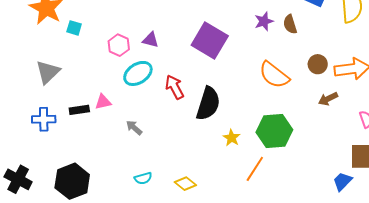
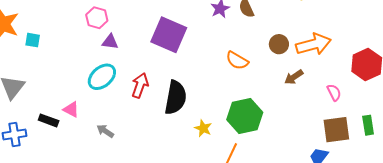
pink hexagon: (119, 45) -> (97, 18), moved
orange semicircle: (274, 75) -> (237, 61), size x0.7
red arrow: (174, 87) -> (140, 85), turned 55
pink triangle: (103, 102) -> (71, 110), turned 48
black rectangle: (79, 110) -> (49, 120), turned 36

